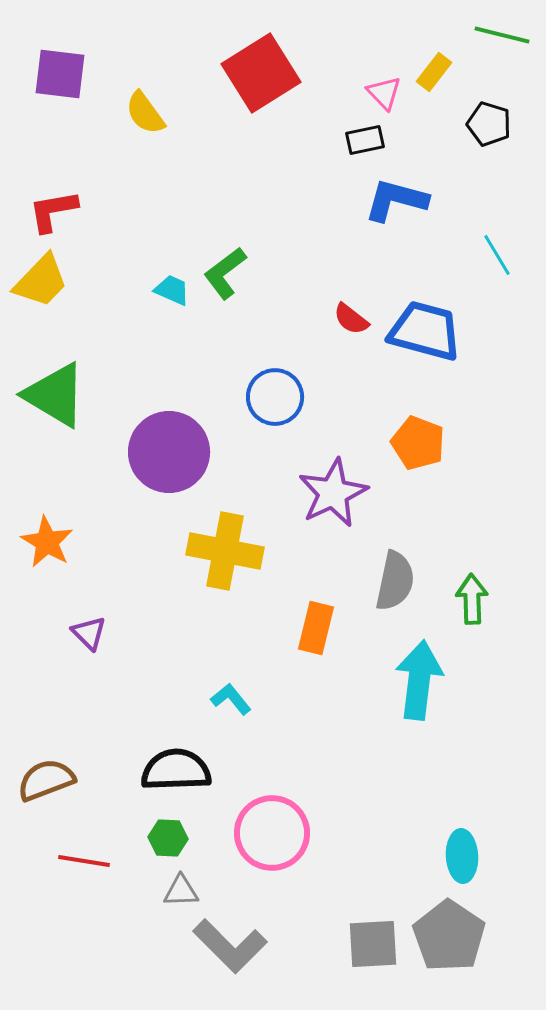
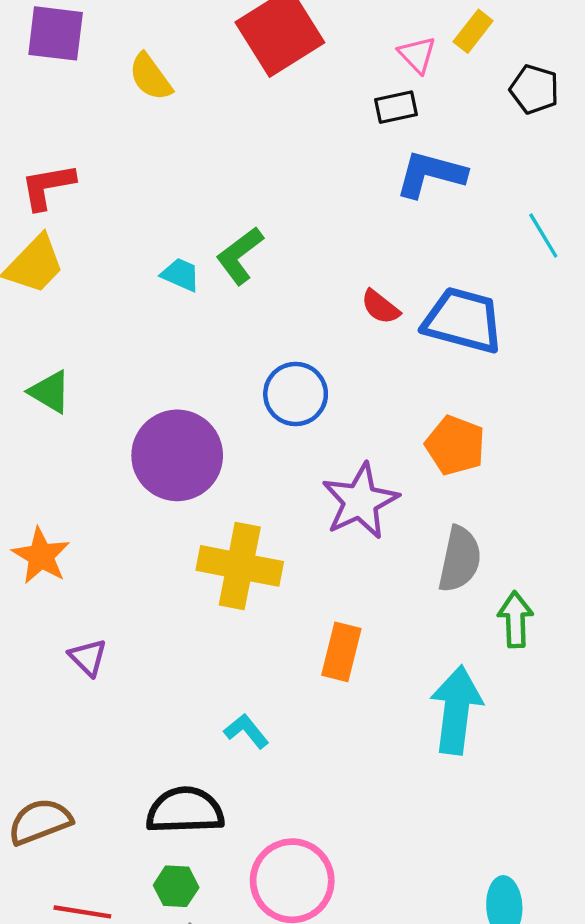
green triangle: (55, 395) -> (50, 392), size x0.6
gray semicircle: (395, 581) -> (460, 559), moved

